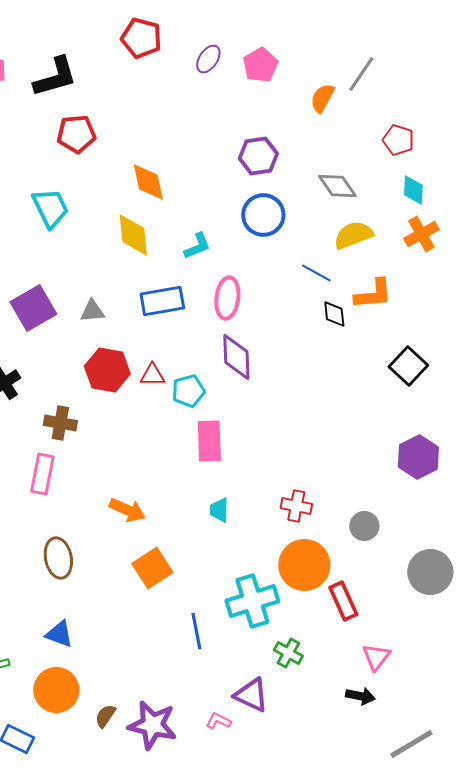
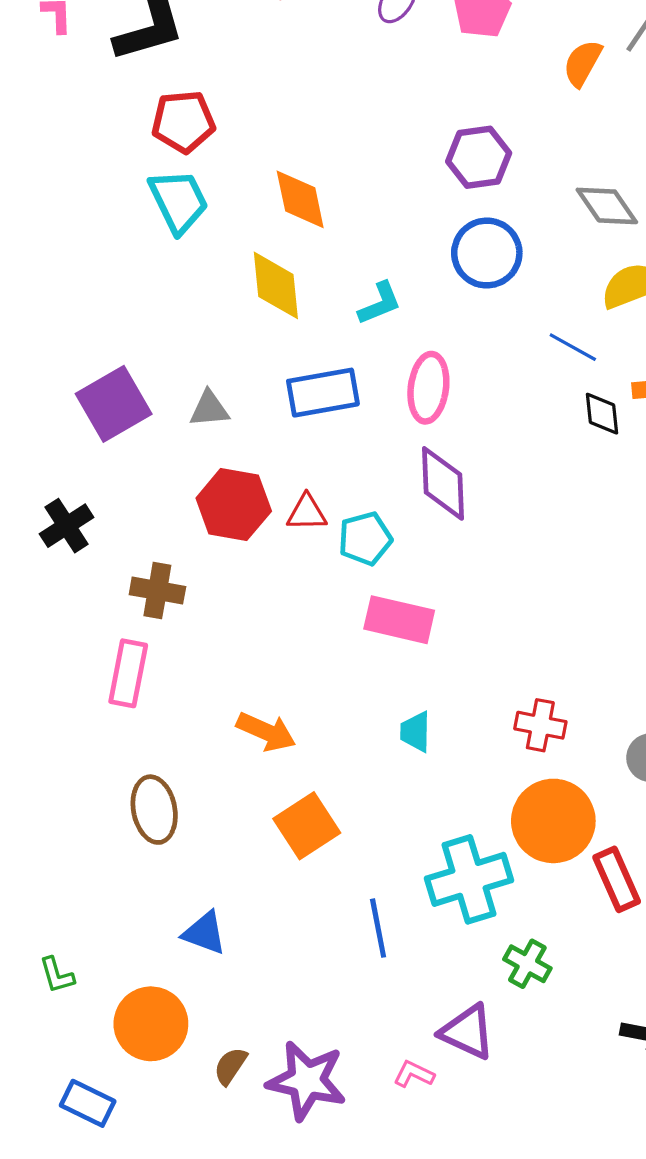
cyan trapezoid: (50, 208) -> (178, 201), moved
pink rectangle: (209, 441) -> (399, 620), turned -75
blue triangle: (59, 634) -> (204, 933), moved

